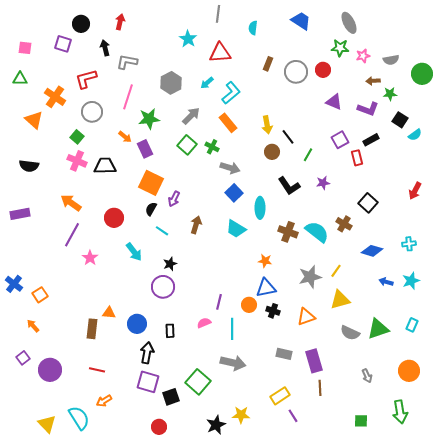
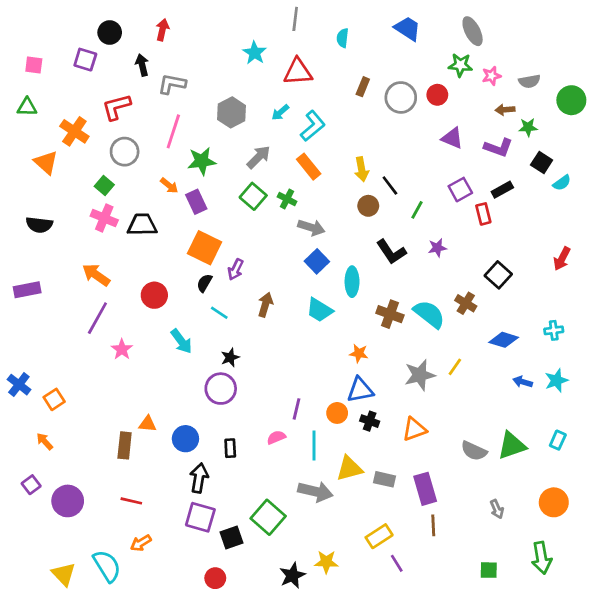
yellow triangle: (340, 300) -> (349, 468), moved

